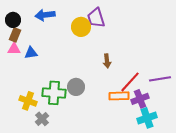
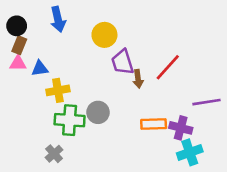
blue arrow: (45, 15) -> (58, 19), turned -96
purple trapezoid: (96, 18) -> (123, 62), moved
red line: (130, 82) -> (168, 67), moved
purple cross: (140, 99) -> (181, 128), turned 36
yellow cross: (28, 101) -> (58, 90), moved, turned -30

